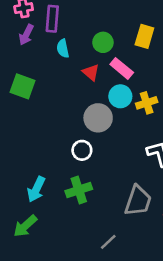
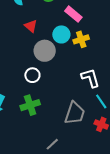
pink rectangle: (122, 68) -> (73, 14), moved
red triangle: (91, 72) -> (31, 26), moved

